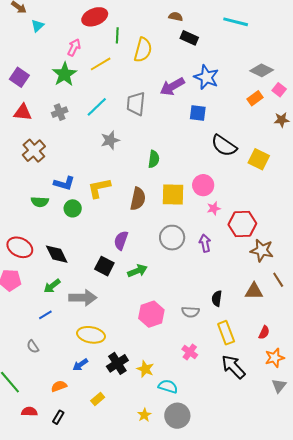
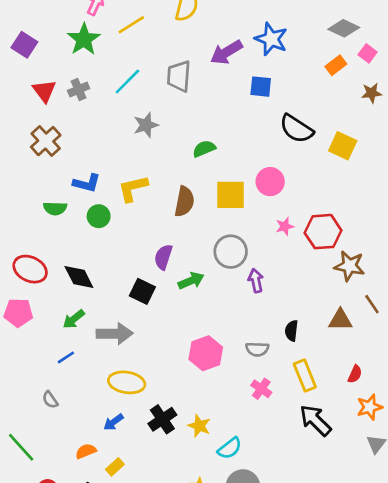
red triangle: (23, 112) -> (44, 91), moved, turned 48
green semicircle: (154, 159) -> (204, 149), turned -120
pink star: (214, 208) -> (285, 226), moved
purple arrow: (205, 243) -> (256, 281), moved
green arrow: (137, 271) -> (191, 281), moved
pink cross: (190, 352) -> (261, 389), moved
cyan semicircle: (168, 386) -> (230, 448), turned 126
yellow rectangle: (98, 399) -> (115, 467), moved

